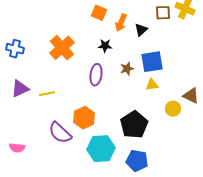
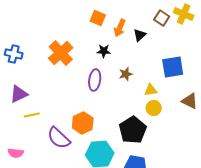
brown square: (163, 13) -> (162, 18), turned 35
blue square: (152, 62) -> (173, 67), moved
yellow line: (47, 94) -> (32, 115), moved
yellow circle: (173, 109) -> (154, 108), moved

